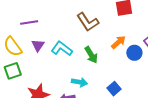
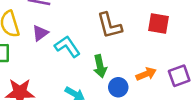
orange arrow: (118, 42) -> (146, 74), moved
blue circle: (134, 53) -> (118, 87), moved

